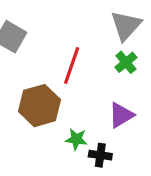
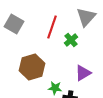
green cross: (126, 62) -> (71, 40), moved
red line: (72, 66) -> (52, 27), moved

